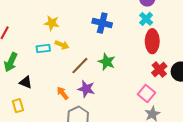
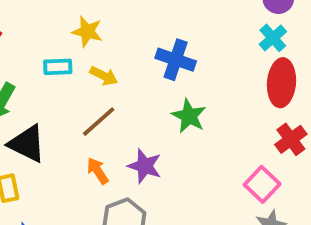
blue cross: (102, 23) -> (176, 60), moved
cyan rectangle: (43, 48) -> (58, 67), moved
brown line: (80, 66) -> (99, 122), moved
black triangle: (26, 82) -> (27, 144), size x1.5

